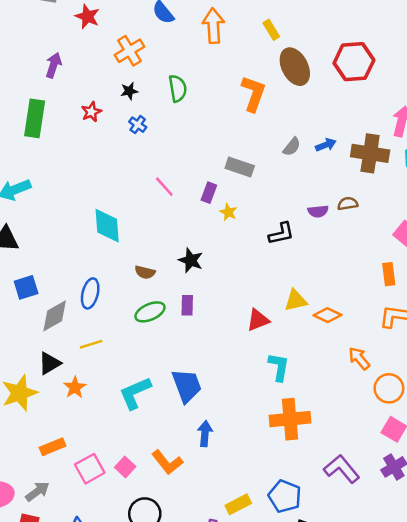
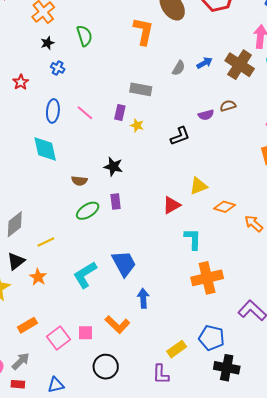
red star: (91, 112) -> (21, 82), moved
brown cross: (370, 153) -> (240, 65), turned 32
blue ellipse: (90, 293) -> (53, 111), moved
orange diamond: (327, 315) -> (225, 207), moved
pink square: (125, 467) -> (85, 333), turned -35

